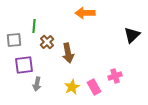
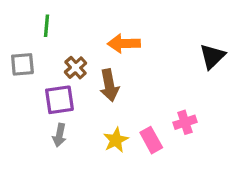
orange arrow: (85, 13) -> (124, 43), moved
green line: (34, 26) -> (47, 26), moved
purple square: (24, 65) -> (59, 100), moved

